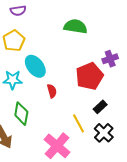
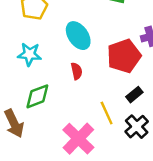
cyan ellipse: (35, 66) -> (78, 36), moved
green diamond: (21, 114) -> (37, 96), turned 55

